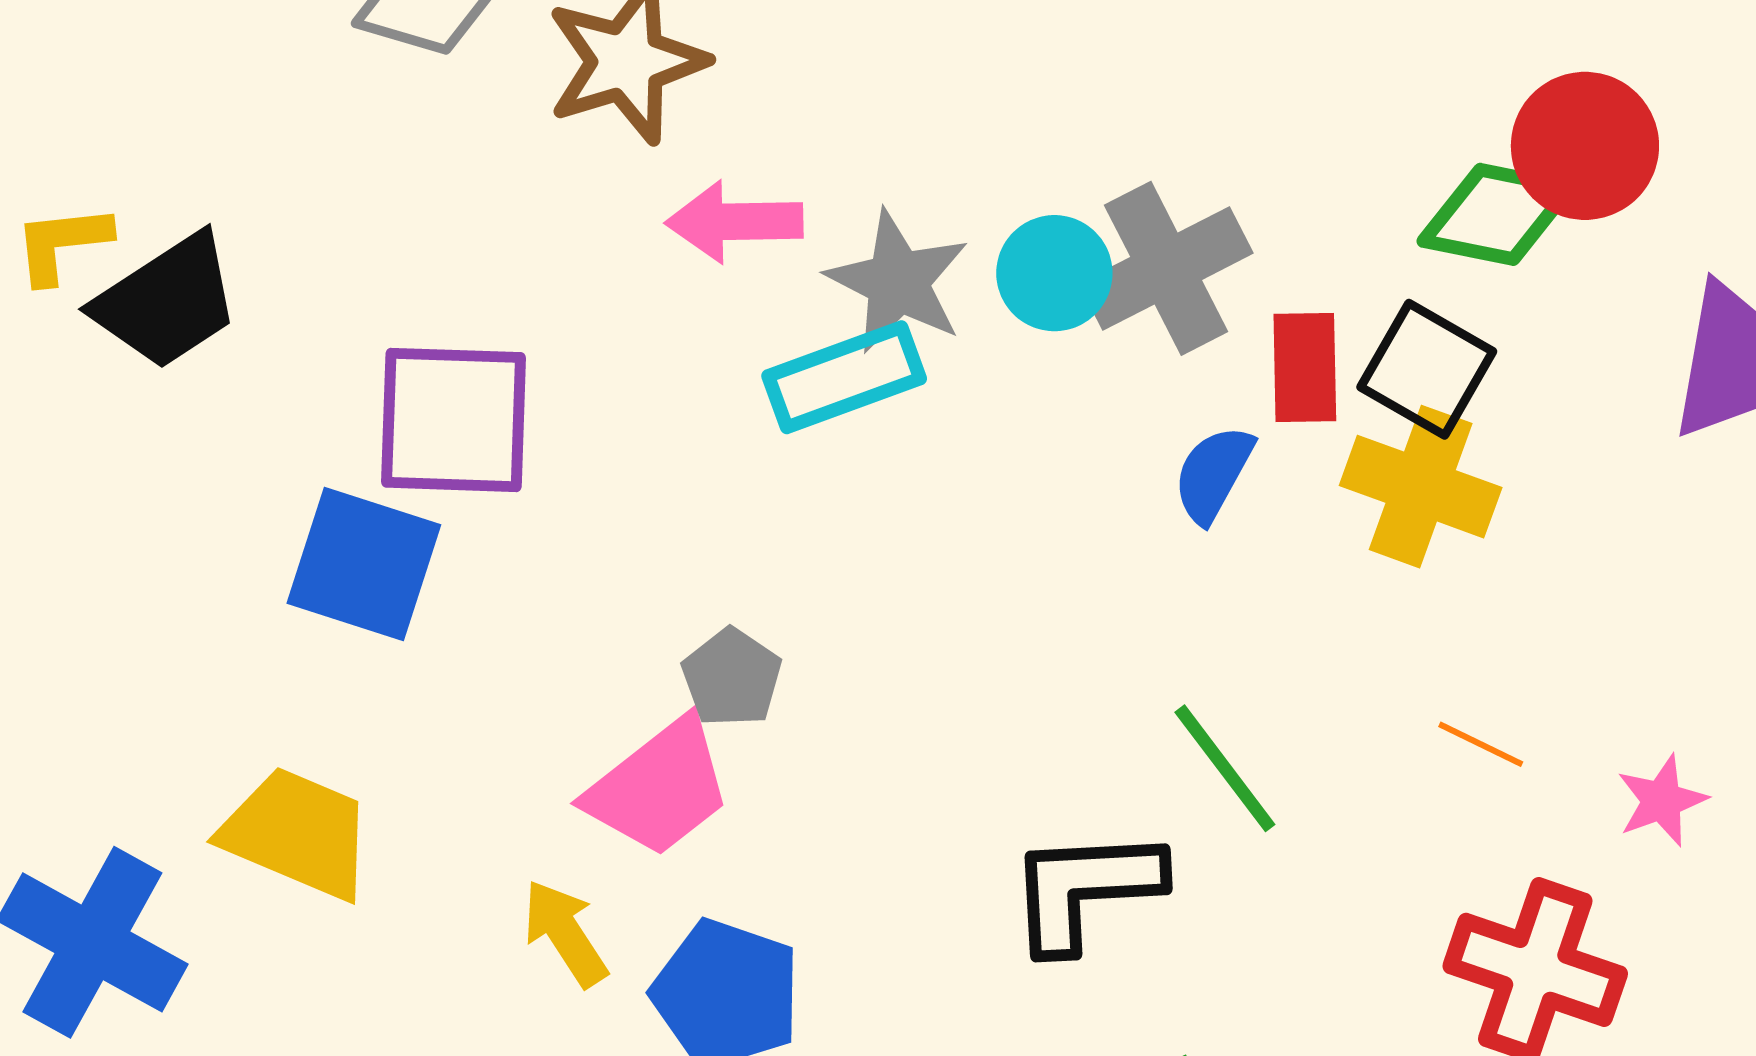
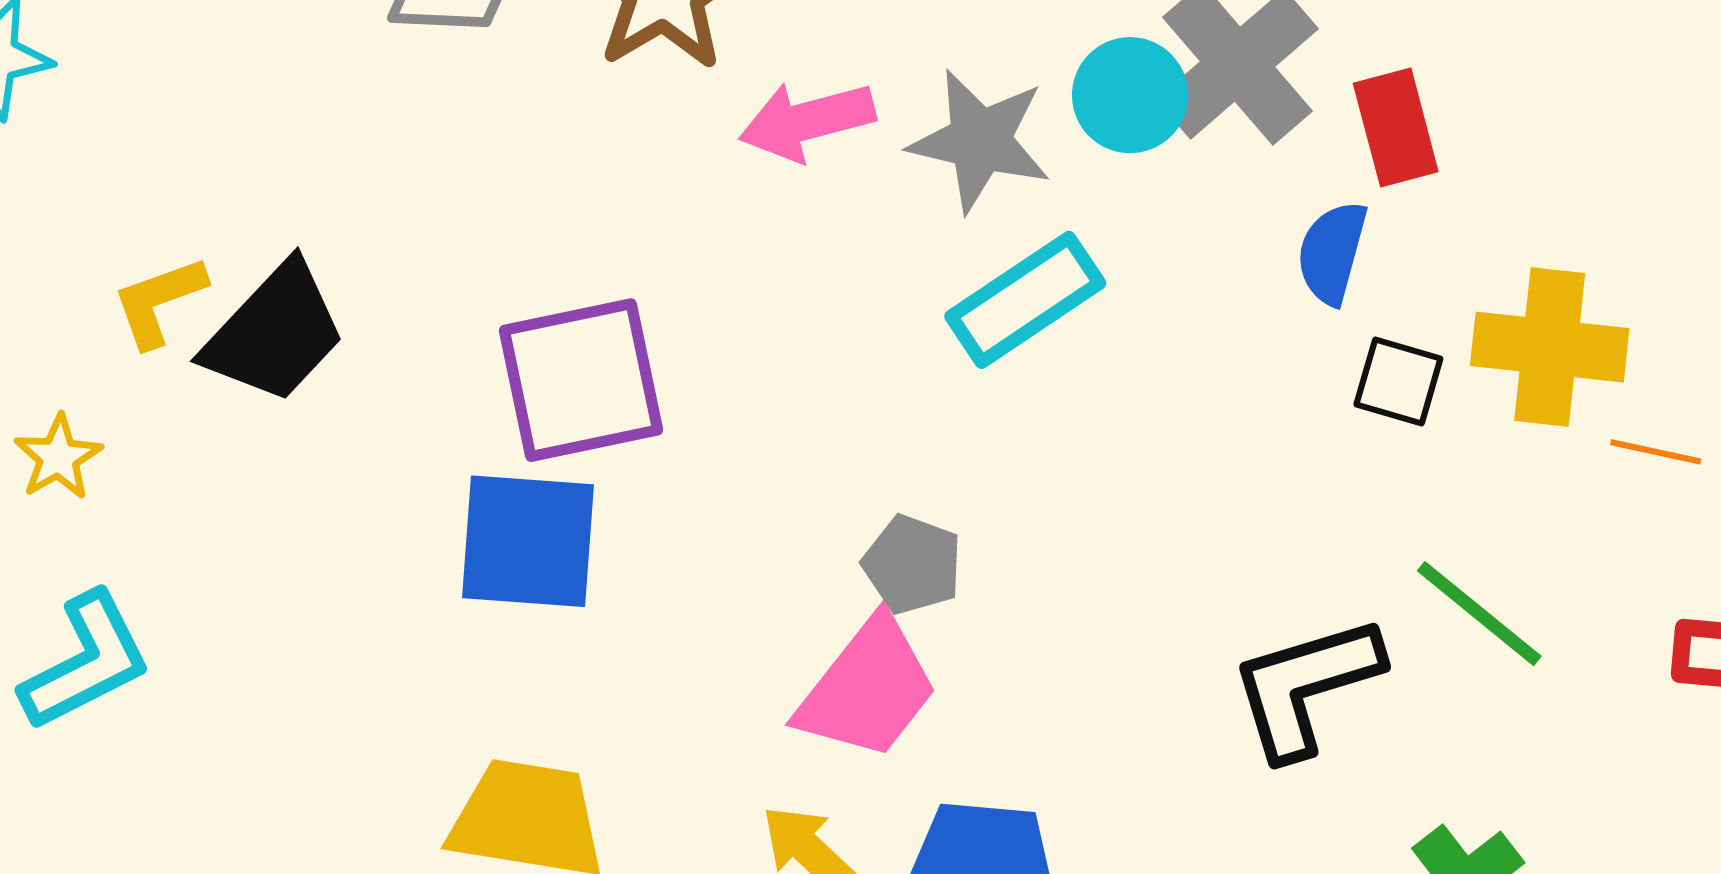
black square: (1427, 369) -> (1398, 382), moved, size x0.7
cyan rectangle: (844, 377) -> (1025, 300), moved
yellow cross: (1421, 487) -> (1550, 347), moved
green line: (1225, 768) -> (1479, 614), moved

